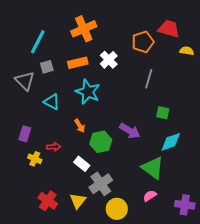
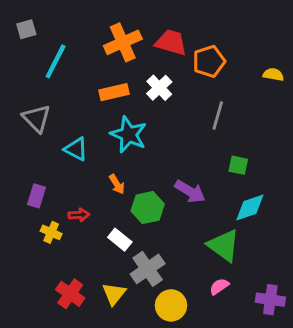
red trapezoid: (169, 29) -> (171, 42), moved
gray square: (47, 67) -> (26, 29), moved

